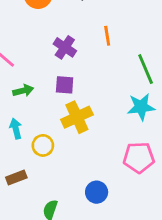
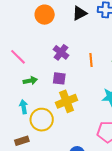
orange line: (107, 36) -> (91, 60), moved
yellow circle: (43, 145) -> (42, 120), size x1.5

